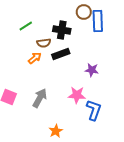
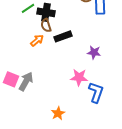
black cross: (62, 30) -> (46, 12), moved
brown semicircle: (44, 43) -> (46, 25), turned 80
gray arrow: (40, 98) -> (26, 81), moved

